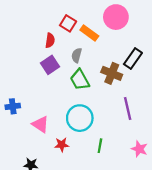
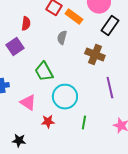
red semicircle: (50, 40) -> (26, 24), moved
black rectangle: (133, 58) -> (110, 26), moved
purple square: (50, 65) -> (15, 47), moved
green trapezoid: (80, 80) -> (44, 72), moved

